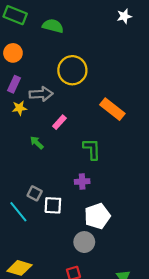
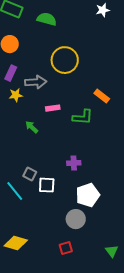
white star: (124, 16) -> (103, 10), moved
orange rectangle: (112, 109) -> (102, 96), size x0.7
pink rectangle: (59, 122) -> (53, 108), turned 40
green L-shape: (92, 149) -> (83, 117), moved, turned 95

